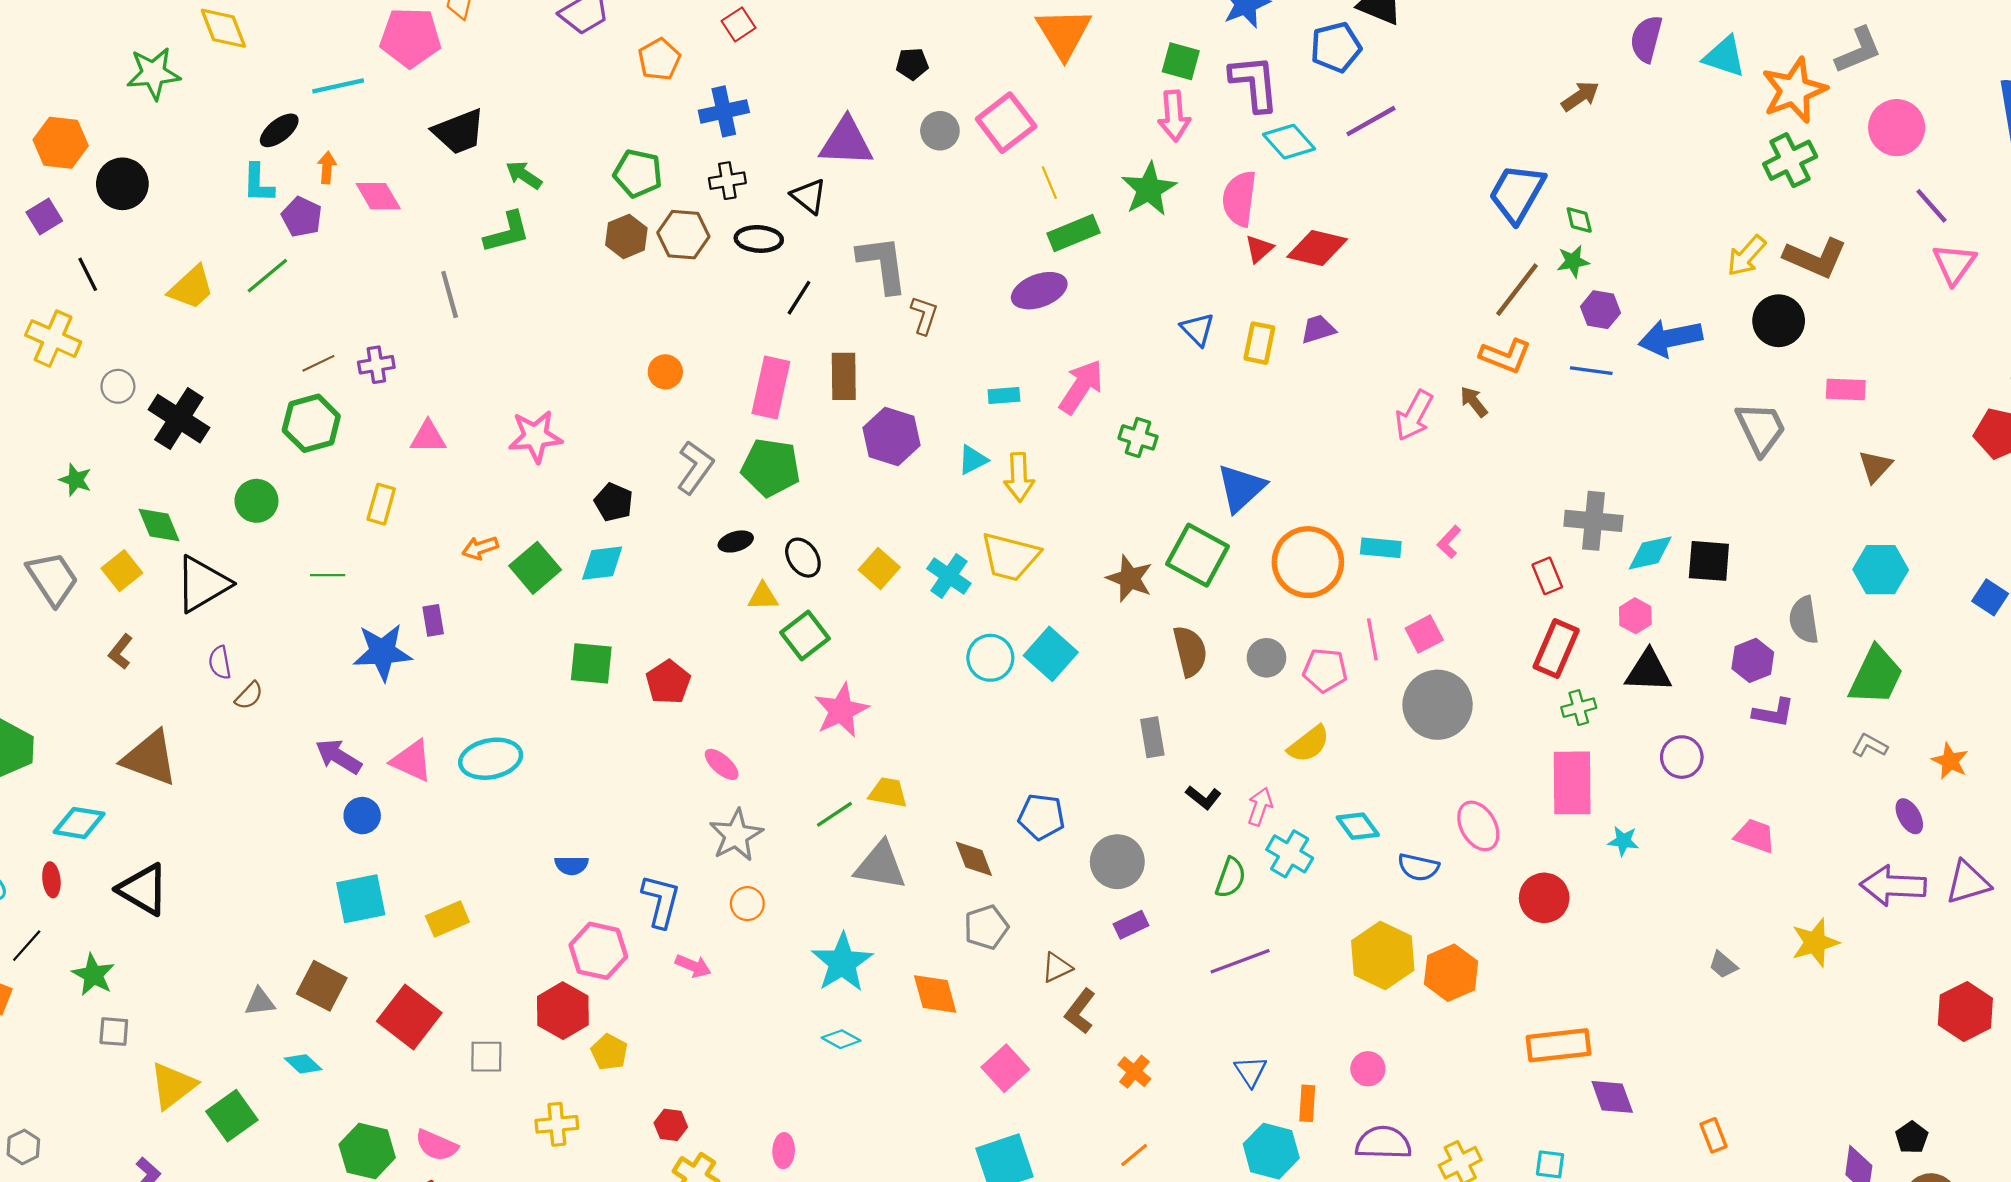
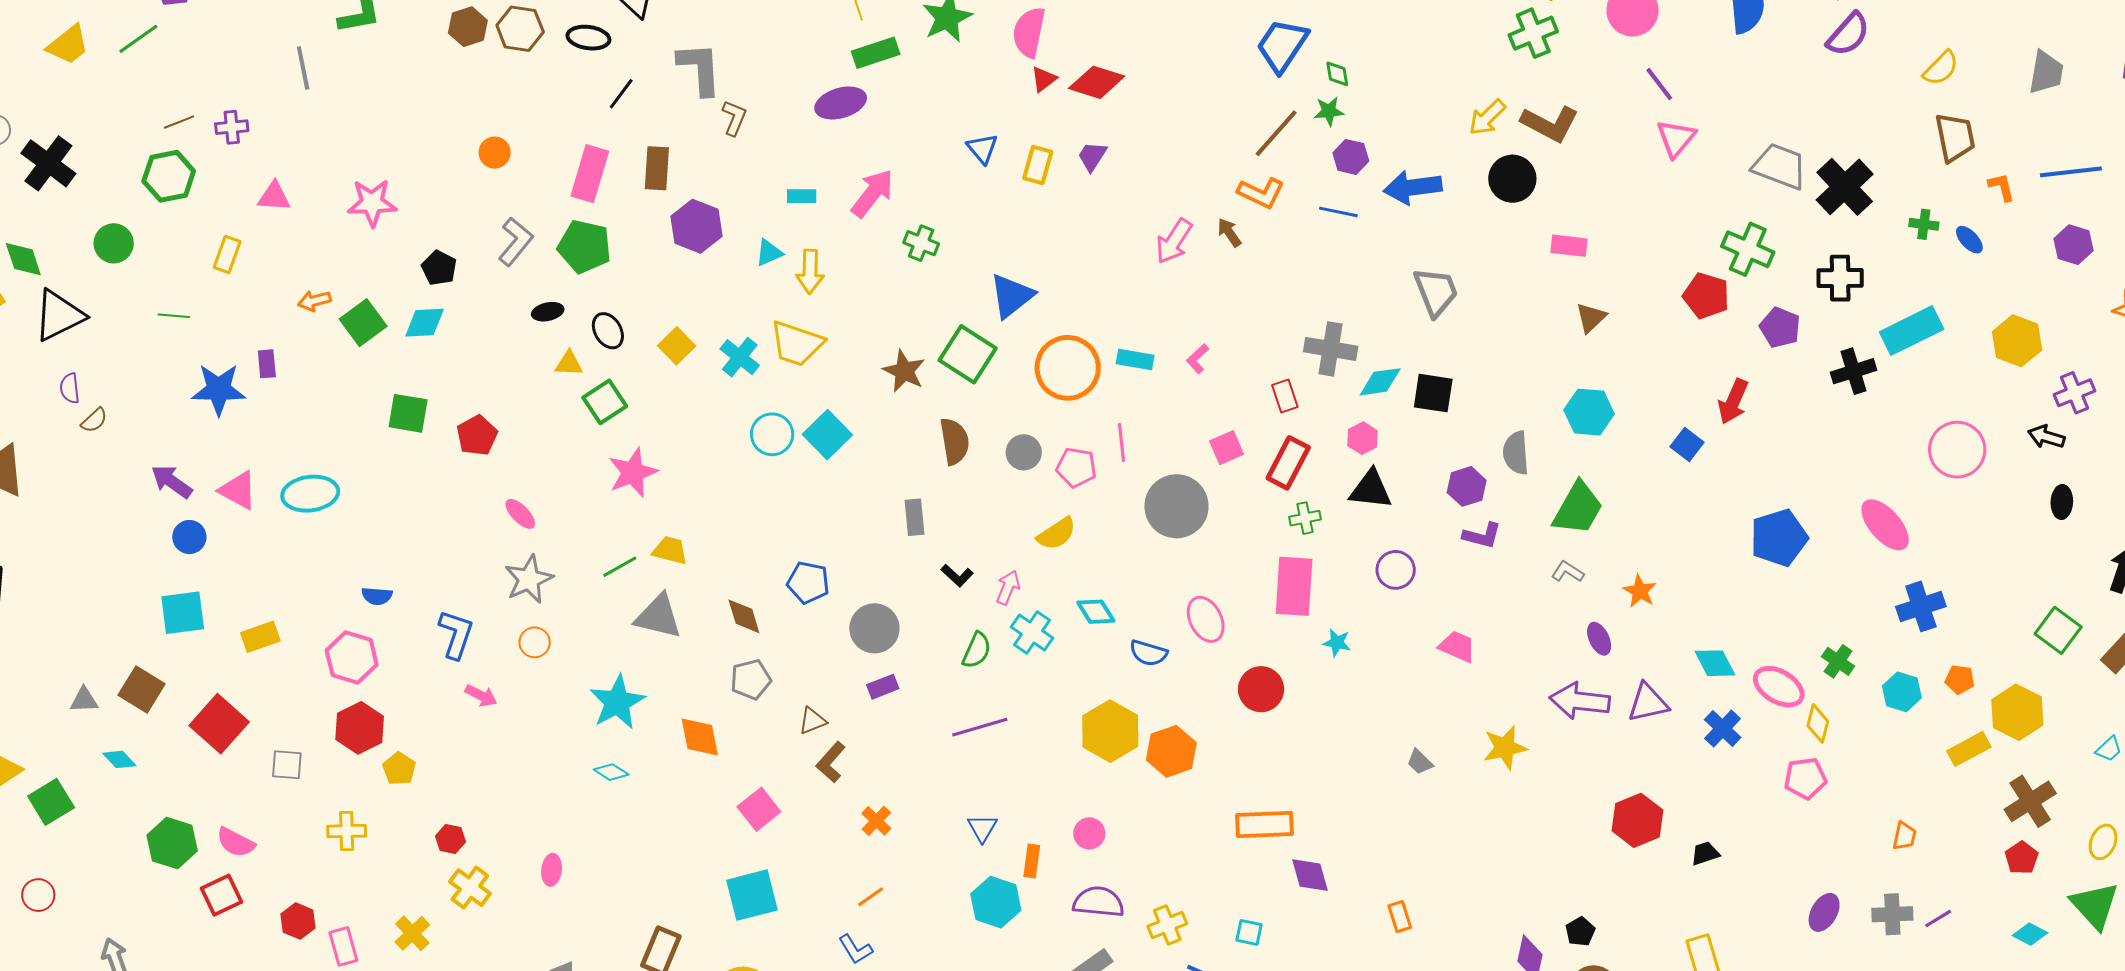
purple trapezoid: (1318, 329) -> (1092, 156), turned -44
gray trapezoid: (1761, 428) -> (1436, 292), moved
pink square: (1424, 634) -> (1227, 448), moved
pink hexagon: (598, 951) -> (352, 657), moved

